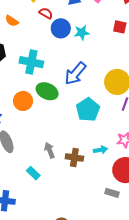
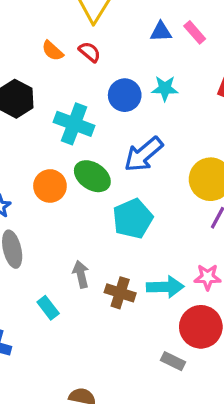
red semicircle: (46, 13) -> (90, 52), moved
blue circle: (61, 28) -> (125, 95), moved
cyan pentagon: (88, 110) -> (133, 219), moved
cyan arrow: (100, 150) -> (165, 287), size x1.5

